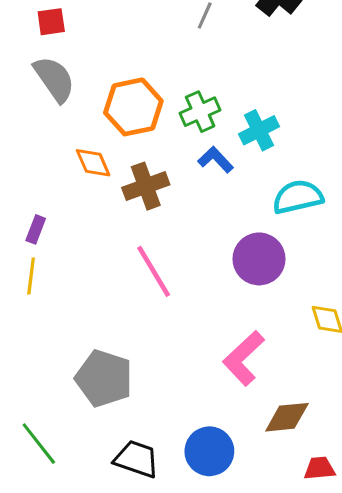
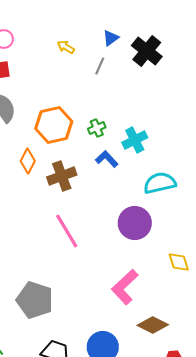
green cross: (200, 112) -> (97, 128), size x0.7
orange diamond: (93, 163) -> (28, 161), turned 50
brown diamond: (287, 417) -> (153, 325), turned 32

